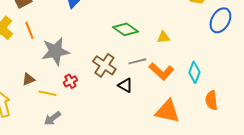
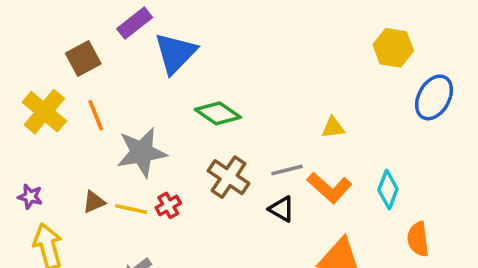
green diamond: (125, 29) -> (218, 113), moved
black triangle: (125, 85) -> (282, 209), moved
yellow line: (47, 93) -> (131, 209), moved

